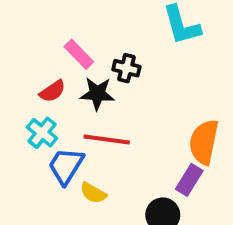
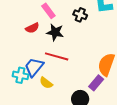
black cross: (126, 68) -> (80, 15), moved
cyan cross: (42, 133) -> (20, 75), moved, turned -35

